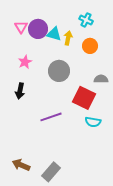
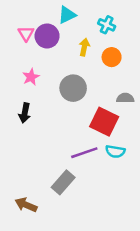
cyan triangle: (54, 34) -> (67, 15), moved, turned -42
purple line: (51, 117) -> (84, 153), moved
gray rectangle: (51, 172) -> (63, 182), moved

